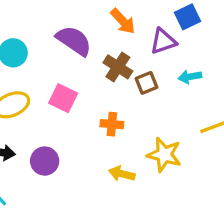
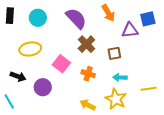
brown cross: (118, 67) -> (86, 44), moved
cyan arrow: (190, 77) -> (120, 77), moved
pink square: (63, 98) -> (61, 64), moved

